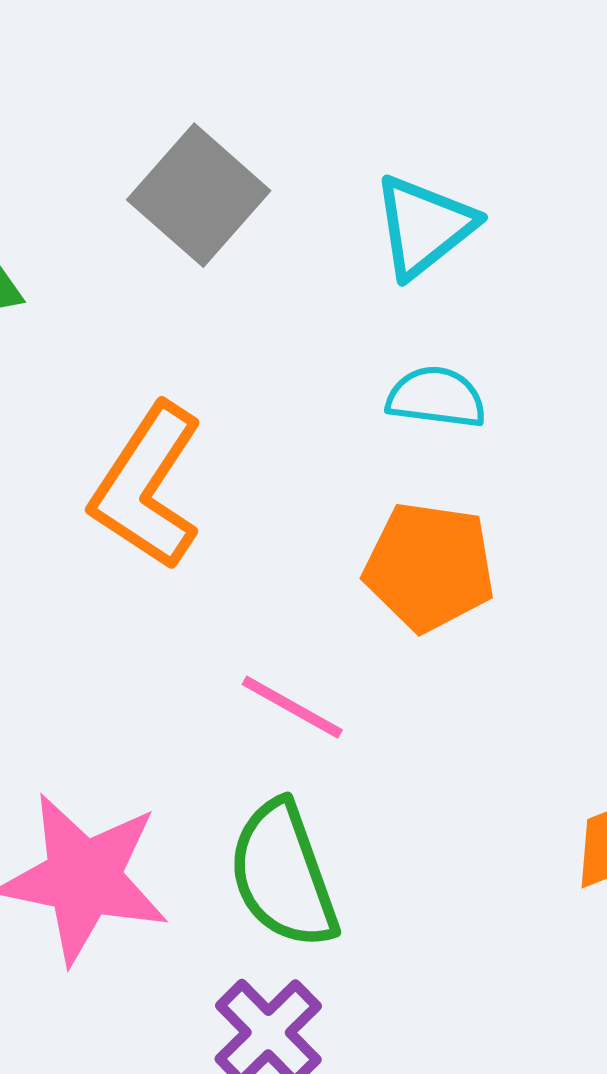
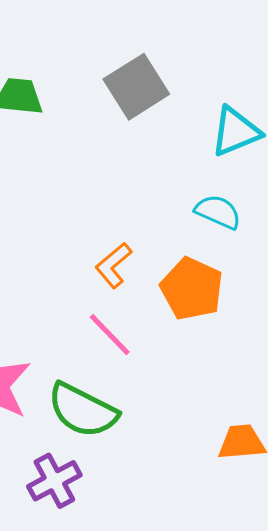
orange L-shape: (147, 486) -> (113, 265), moved, size x0.6
green semicircle: (283, 875) -> (83, 410), turned -60

